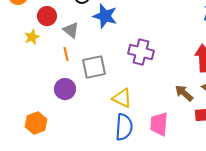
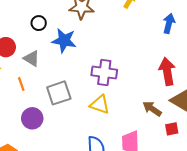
orange line: (66, 54) -> (21, 84), moved
yellow triangle: (122, 98) -> (100, 105), moved

